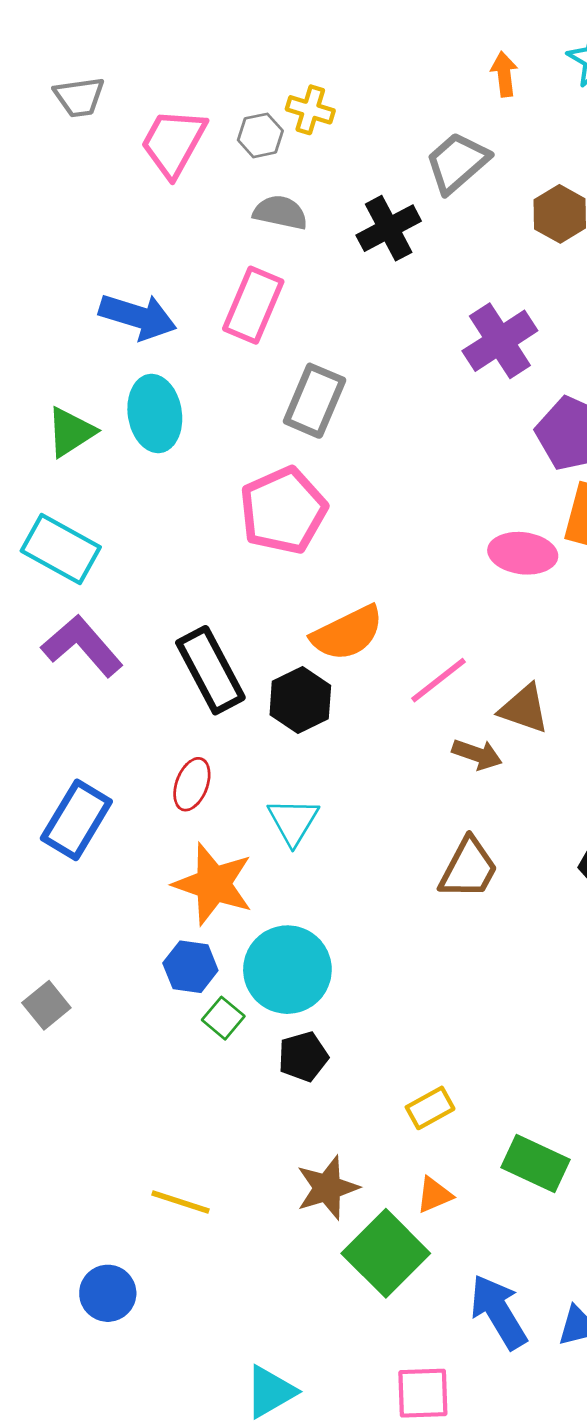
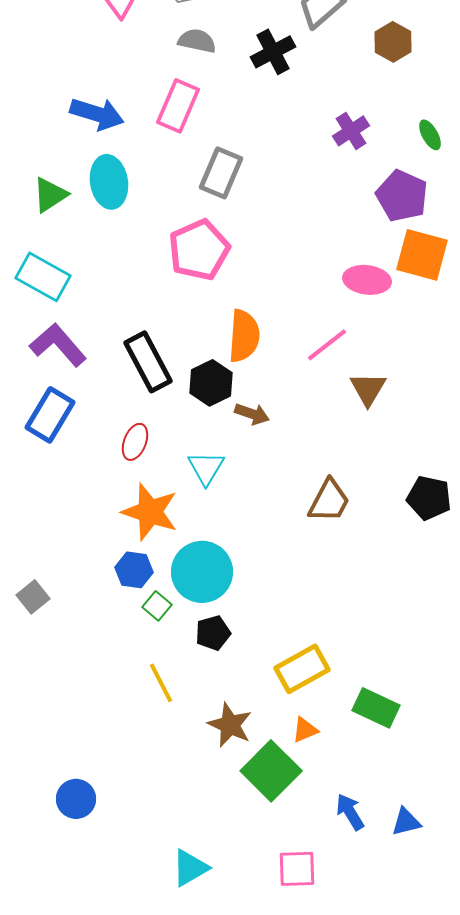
purple cross: (500, 341) -> (351, 131), size x0.7
orange semicircle: (347, 633) -> (244, 336), turned -60
pink line: (439, 680) -> (327, 345), moved
brown triangle: (524, 709) -> (368, 389), turned 42
brown arrow: (477, 754) -> (252, 414), moved
blue rectangle: (76, 820) -> (50, 415), moved
yellow rectangle: (430, 1108) -> (302, 669), size x1.6
brown star: (327, 1188) -> (230, 725), turned -30
yellow line: (180, 1202) -> (161, 683), moved, turned 45
blue arrow: (498, 1312) -> (350, 812), size x0.7

